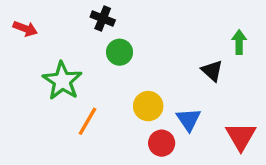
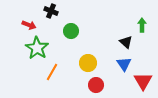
black cross: (103, 19) -> (51, 11), moved
red arrow: (25, 29) -> (29, 25), moved
blue triangle: (189, 120) -> (124, 64), moved

